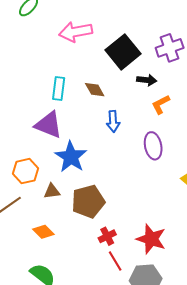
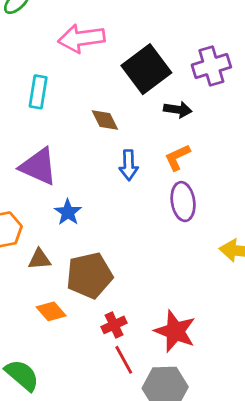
cyan rectangle: (59, 89) -> (38, 92), moved
orange L-shape: (161, 104) -> (177, 157), moved
blue star: (71, 157) -> (68, 212), size x0.6
orange diamond: (43, 232) -> (51, 311), moved

